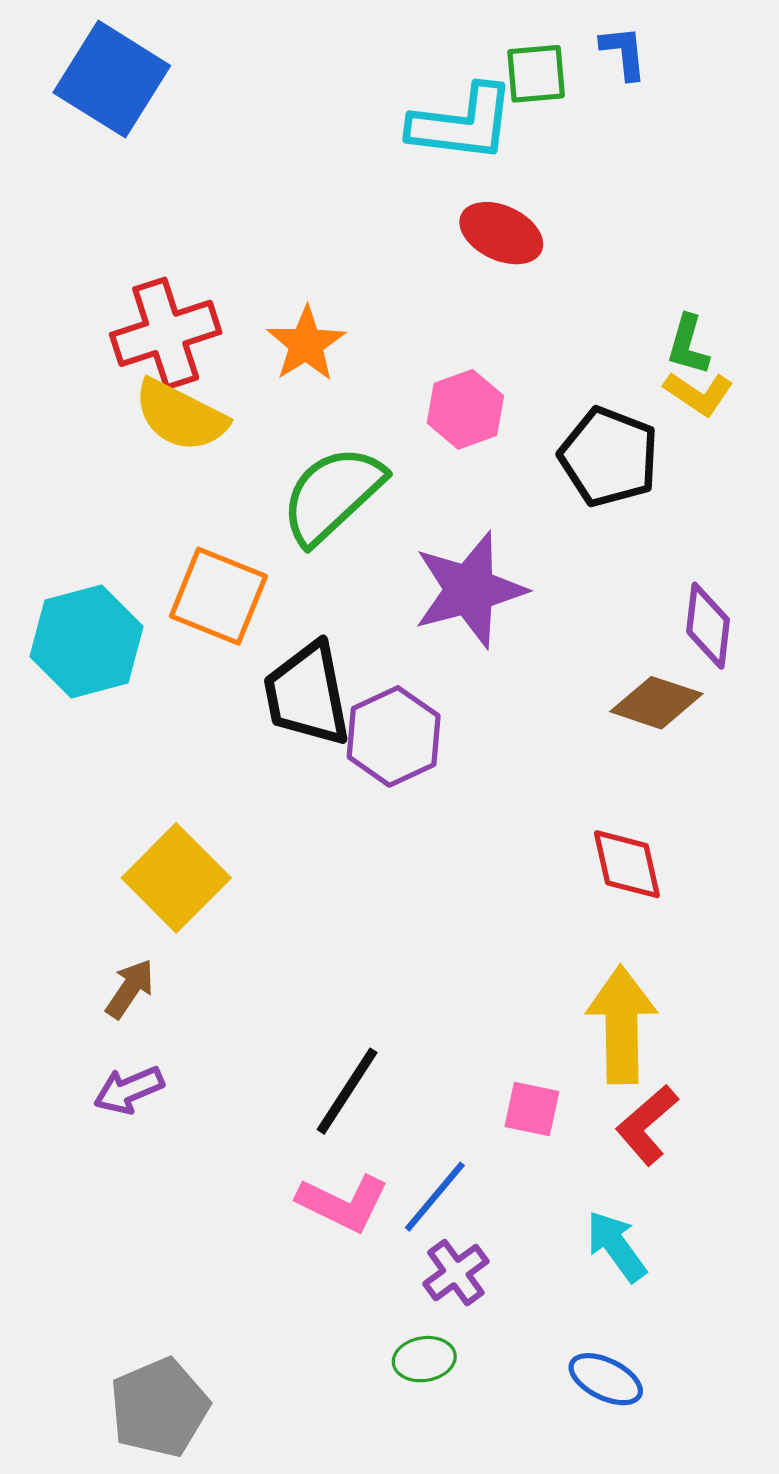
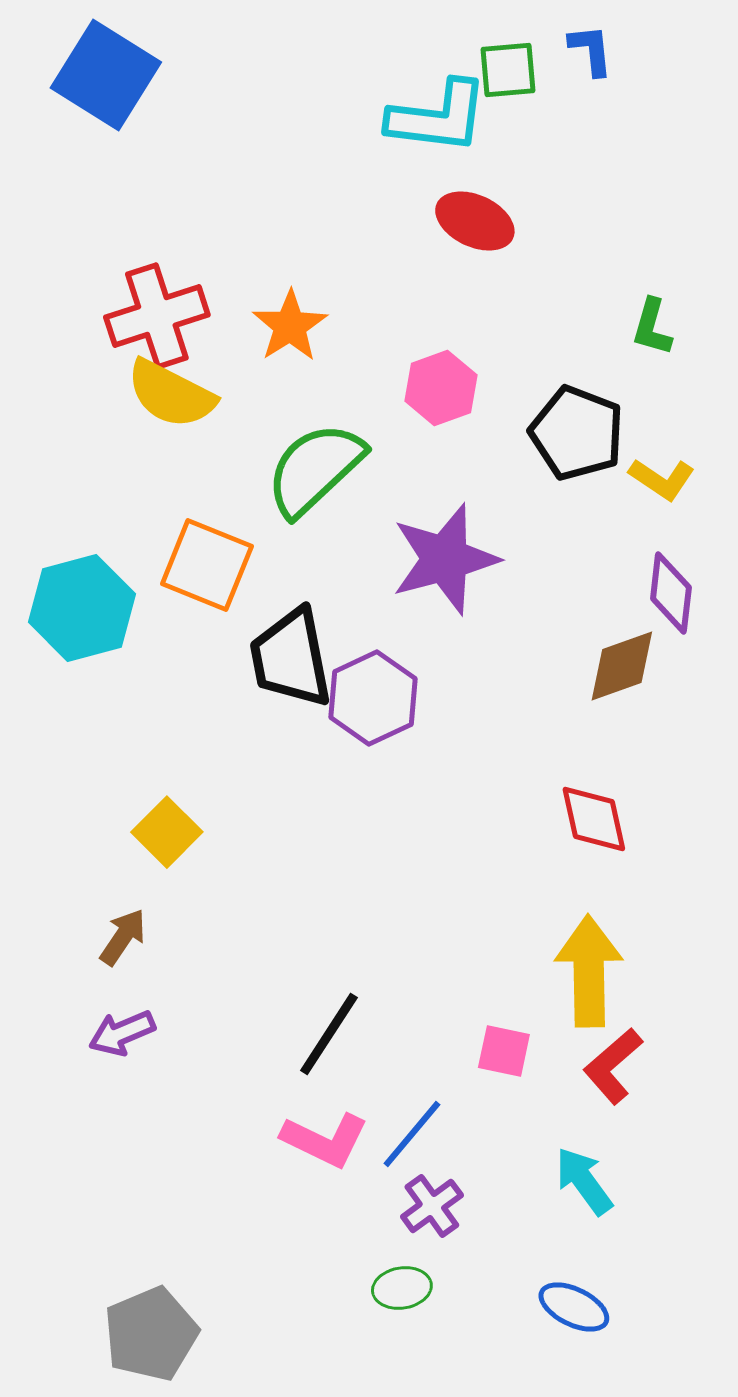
yellow L-shape: (699, 393) -> (662, 479), moved
brown diamond: (656, 703) -> (622, 666), turned -38
yellow square: (176, 878) -> (167, 832), size x0.7

